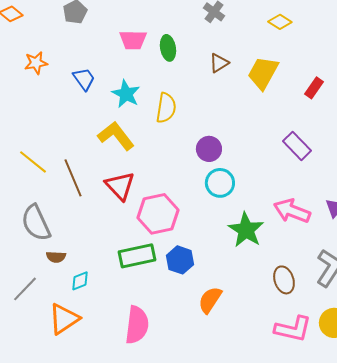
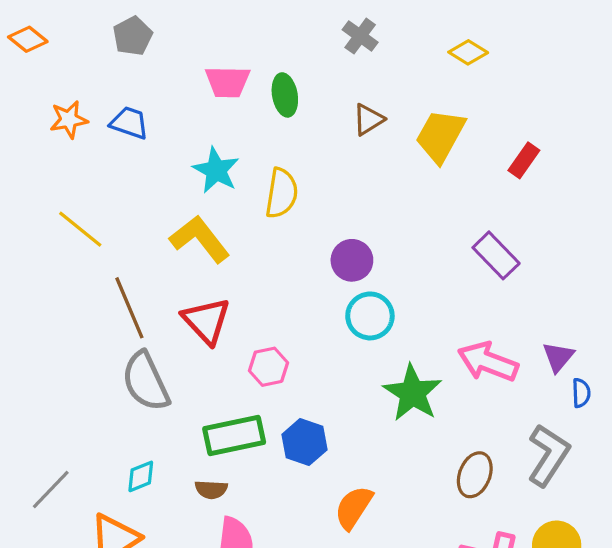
blue trapezoid: (84, 79) -> (129, 123), moved, turned -35
yellow line: (33, 162) -> (80, 229), moved
pink hexagon: (158, 214) -> (268, 367), size x0.6
gray semicircle: (36, 223) -> (146, 381), moved
brown semicircle: (56, 257) -> (211, 489), moved
brown ellipse: (284, 280) -> (475, 475), turned 40

